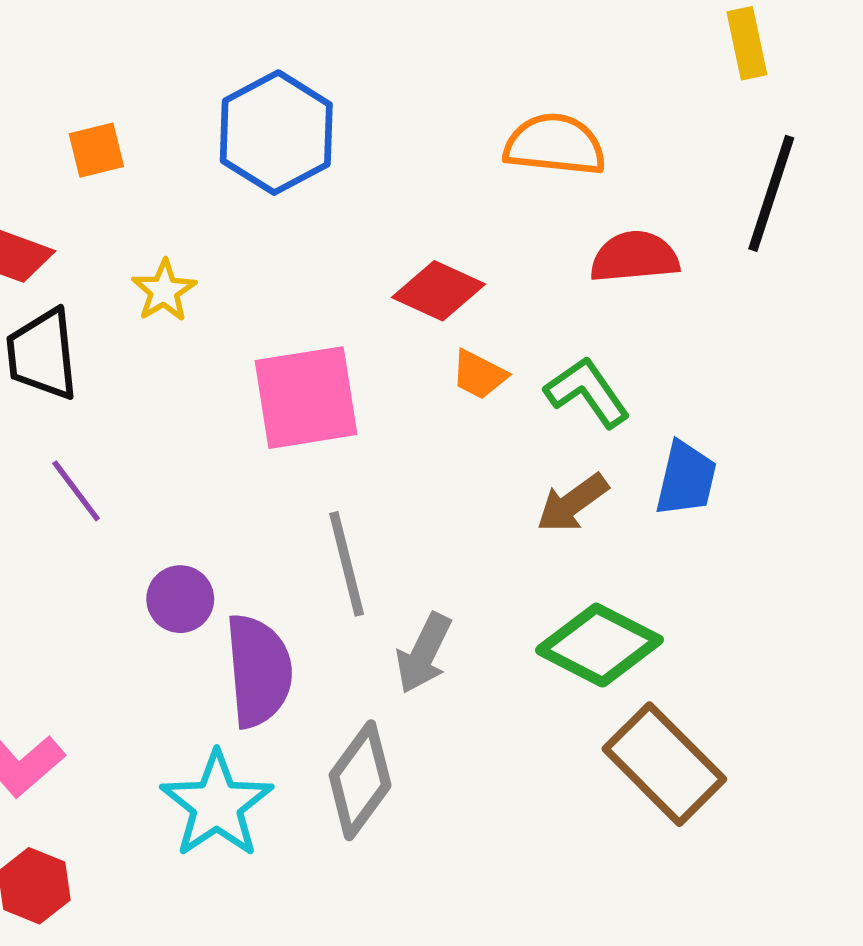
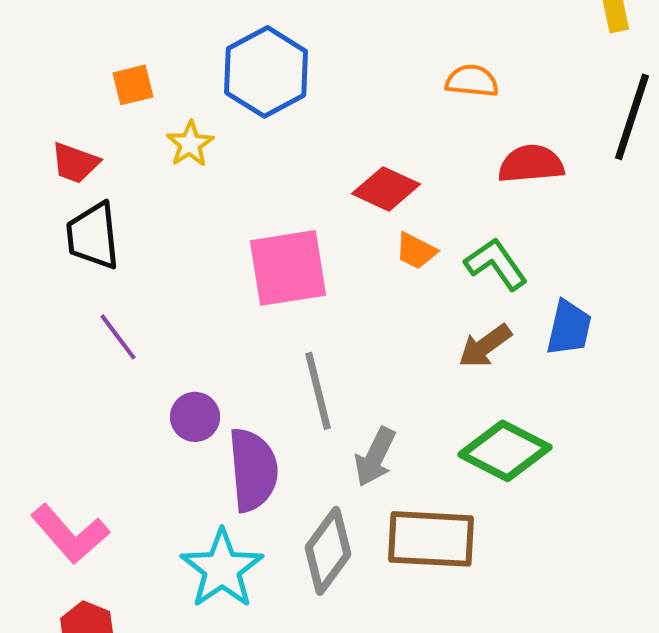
orange semicircle: (555, 145) -> (472, 81), size x0.7
yellow star: (164, 291) -> (190, 144), moved
brown rectangle: (664, 764) -> (431, 539), moved, turned -42

